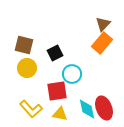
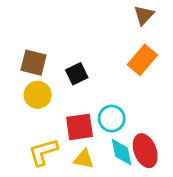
brown triangle: (103, 24) -> (144, 15), moved
cyan circle: (72, 74) -> (112, 119), moved
yellow L-shape: (31, 109) -> (43, 152), turned 115

